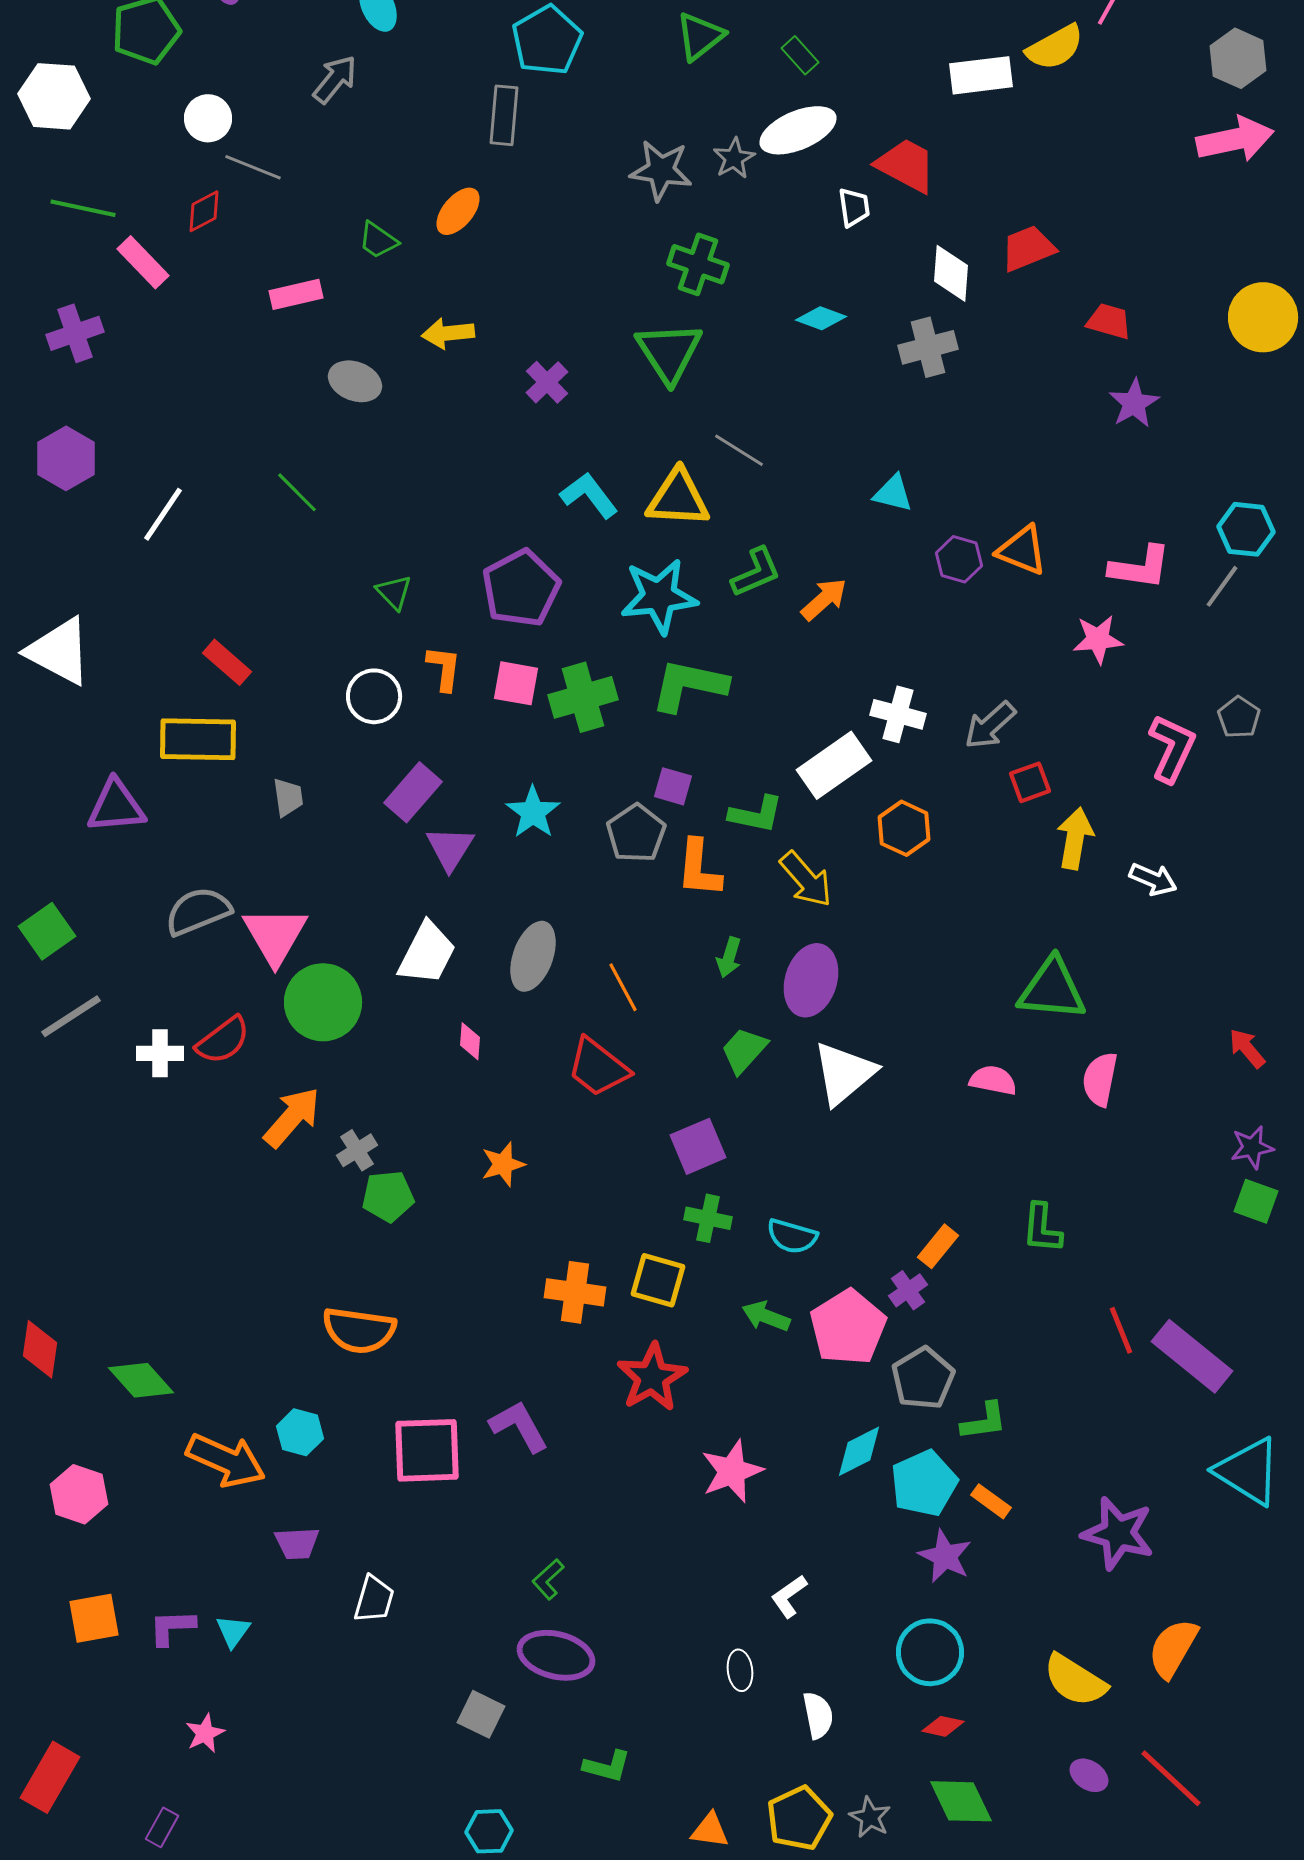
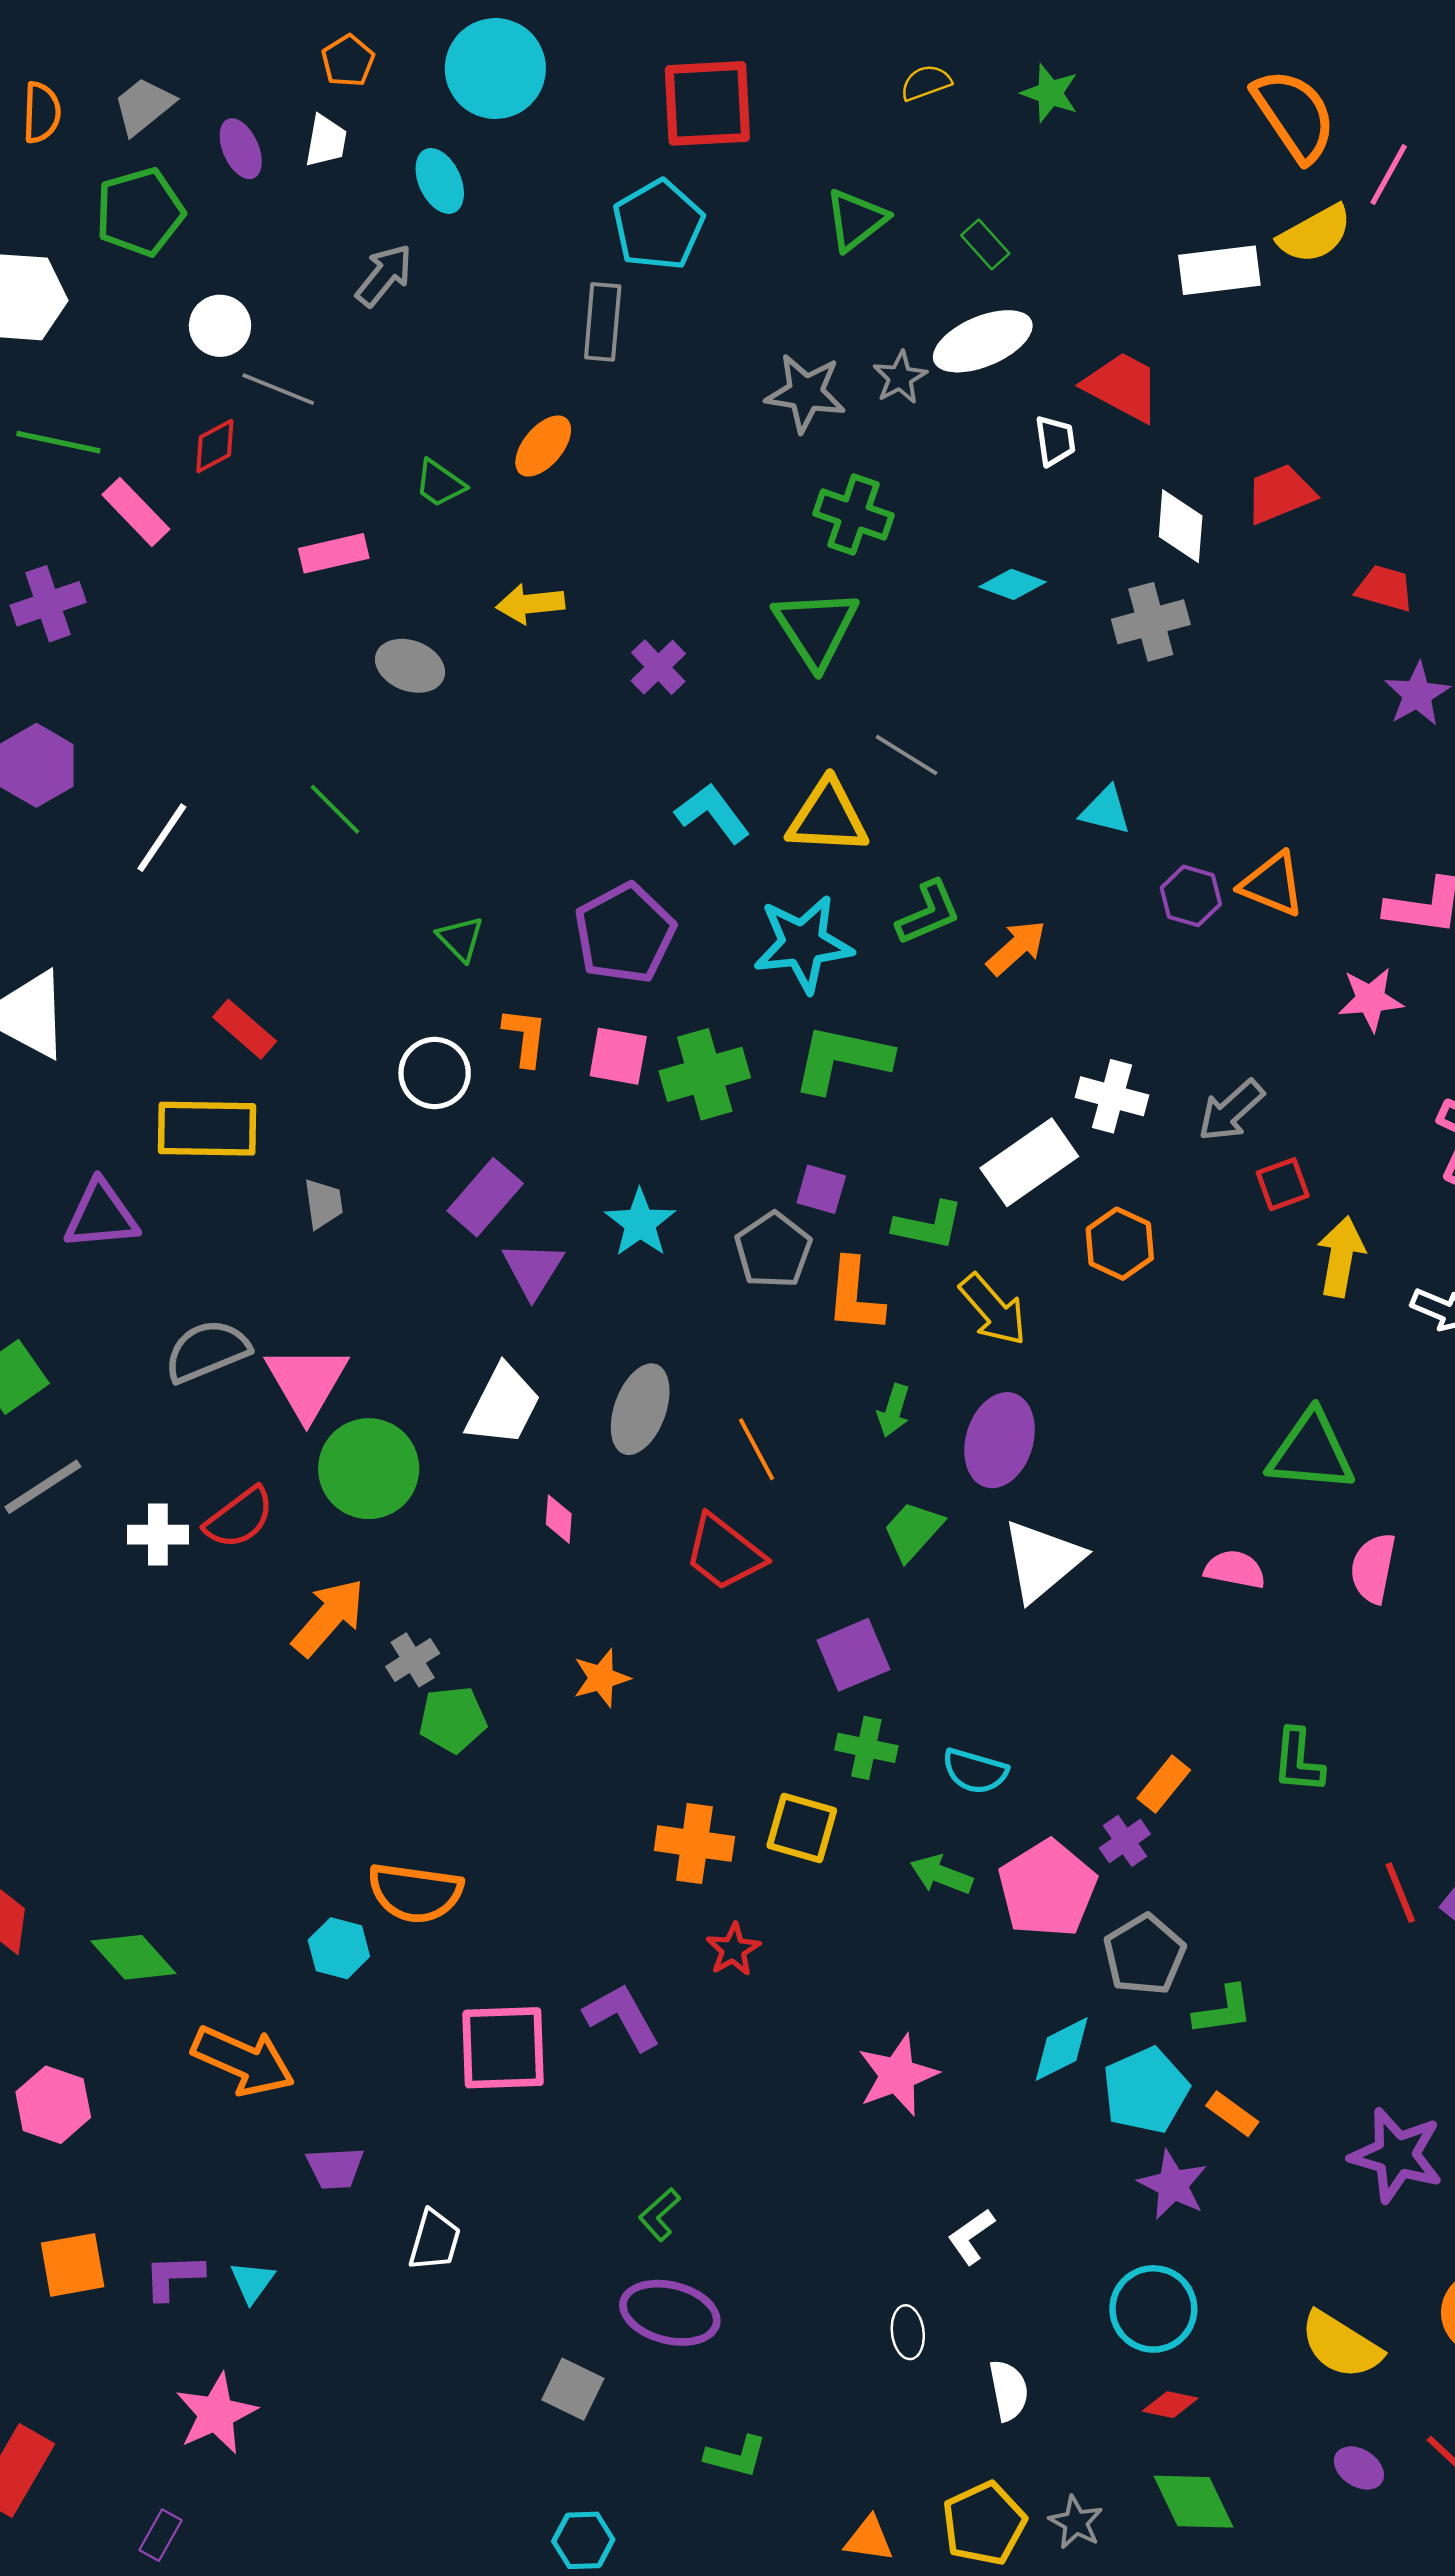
red star: (652, 1377) -> (733, 1950), moved, size x0.6
cyan hexagon: (300, 1432) -> (339, 1948), moved
pink star: (205, 1733) -> (216, 2414), size x1.6

